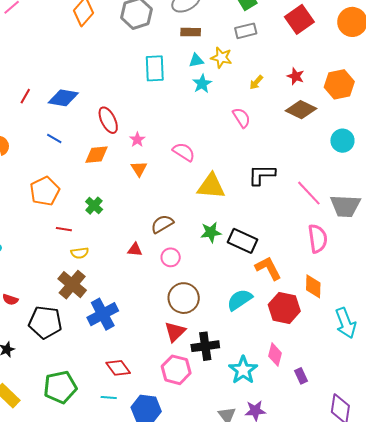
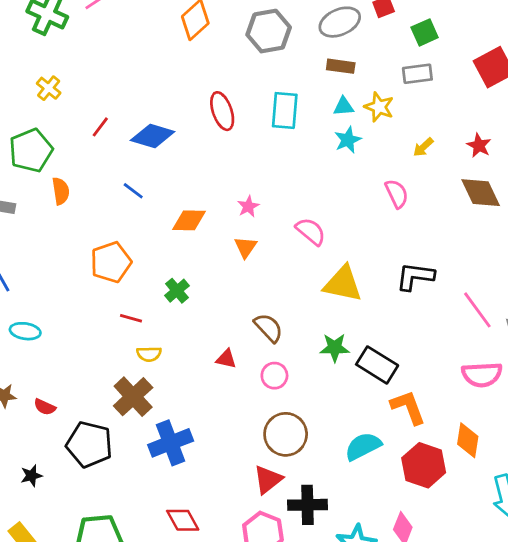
brown diamond: (301, 110) -> (481, 193), turned 32
red ellipse: (108, 120) -> (222, 111), moved
brown semicircle: (162, 224) -> (269, 328), turned 70
pink semicircle: (318, 239) -> (482, 375), turned 88

